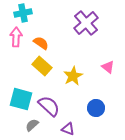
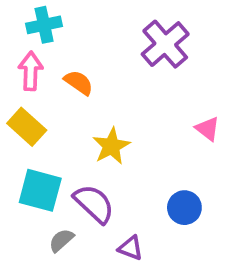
yellow rectangle: (42, 66) -> (27, 127), moved
yellow star: (73, 76) -> (111, 146), moved

